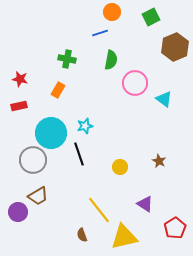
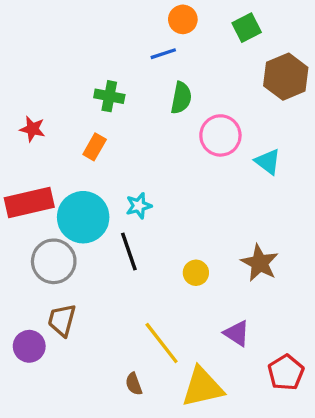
red rectangle: (19, 106) -> (29, 202), moved, size x1.8
brown star: (159, 161) -> (260, 263), size x1.6
brown trapezoid: (38, 196) -> (62, 320), turned 135

